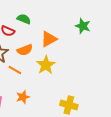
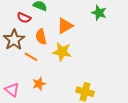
orange semicircle: (25, 50) -> (41, 37), turned 98
yellow star: (46, 65) -> (62, 52), turned -30

